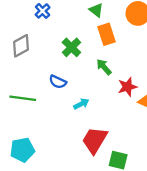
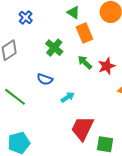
red star: (127, 87) -> (107, 66), moved
green line: (23, 98) -> (15, 97), turned 35

